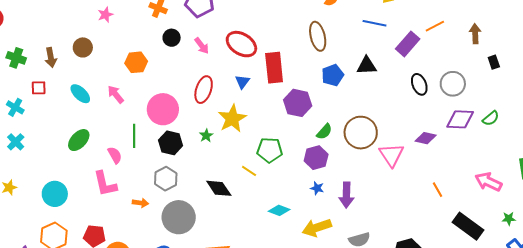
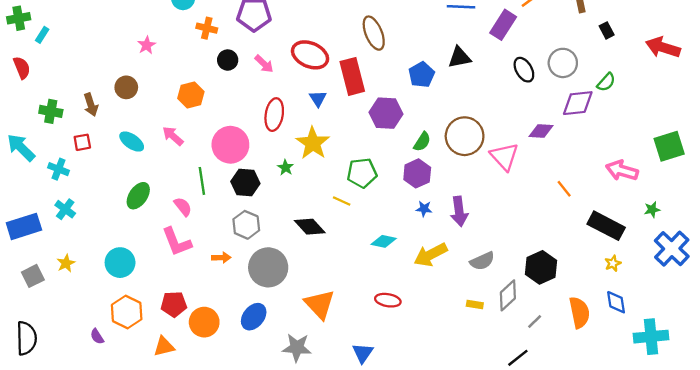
brown ellipse: (318, 36) -> (374, 33), moved
green semicircle: (491, 118) -> (606, 82), moved

